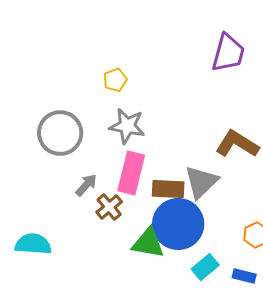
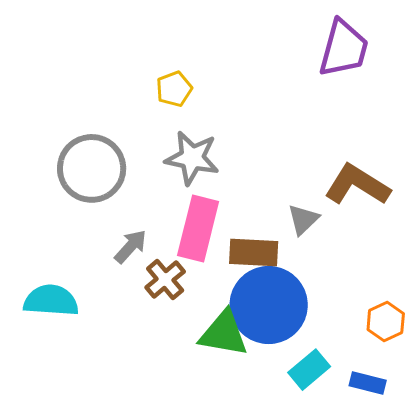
gray triangle: (201, 182) -> (303, 219), moved, size x0.6
cyan semicircle: (33, 244) -> (51, 301), moved

